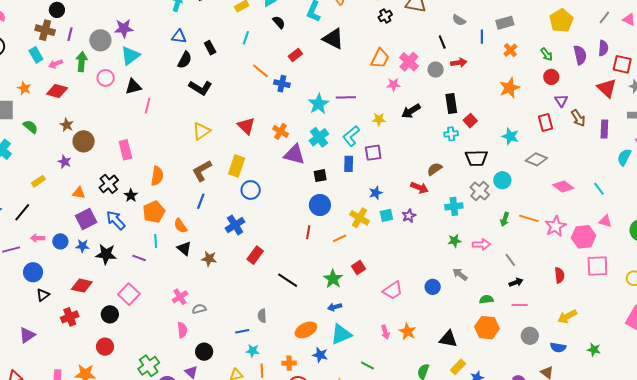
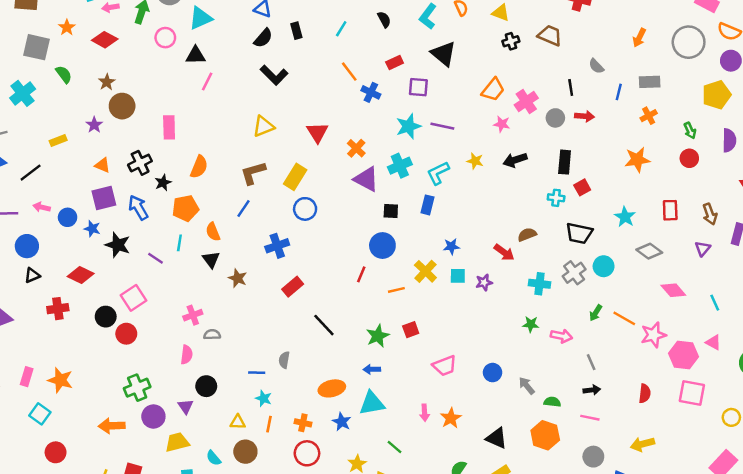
purple triangle: (561, 101) -> (703, 249), moved
purple square: (373, 153) -> (418, 87), moved
gray arrow: (460, 274) -> (527, 386), moved
red circle: (105, 347) -> (126, 334), moved

